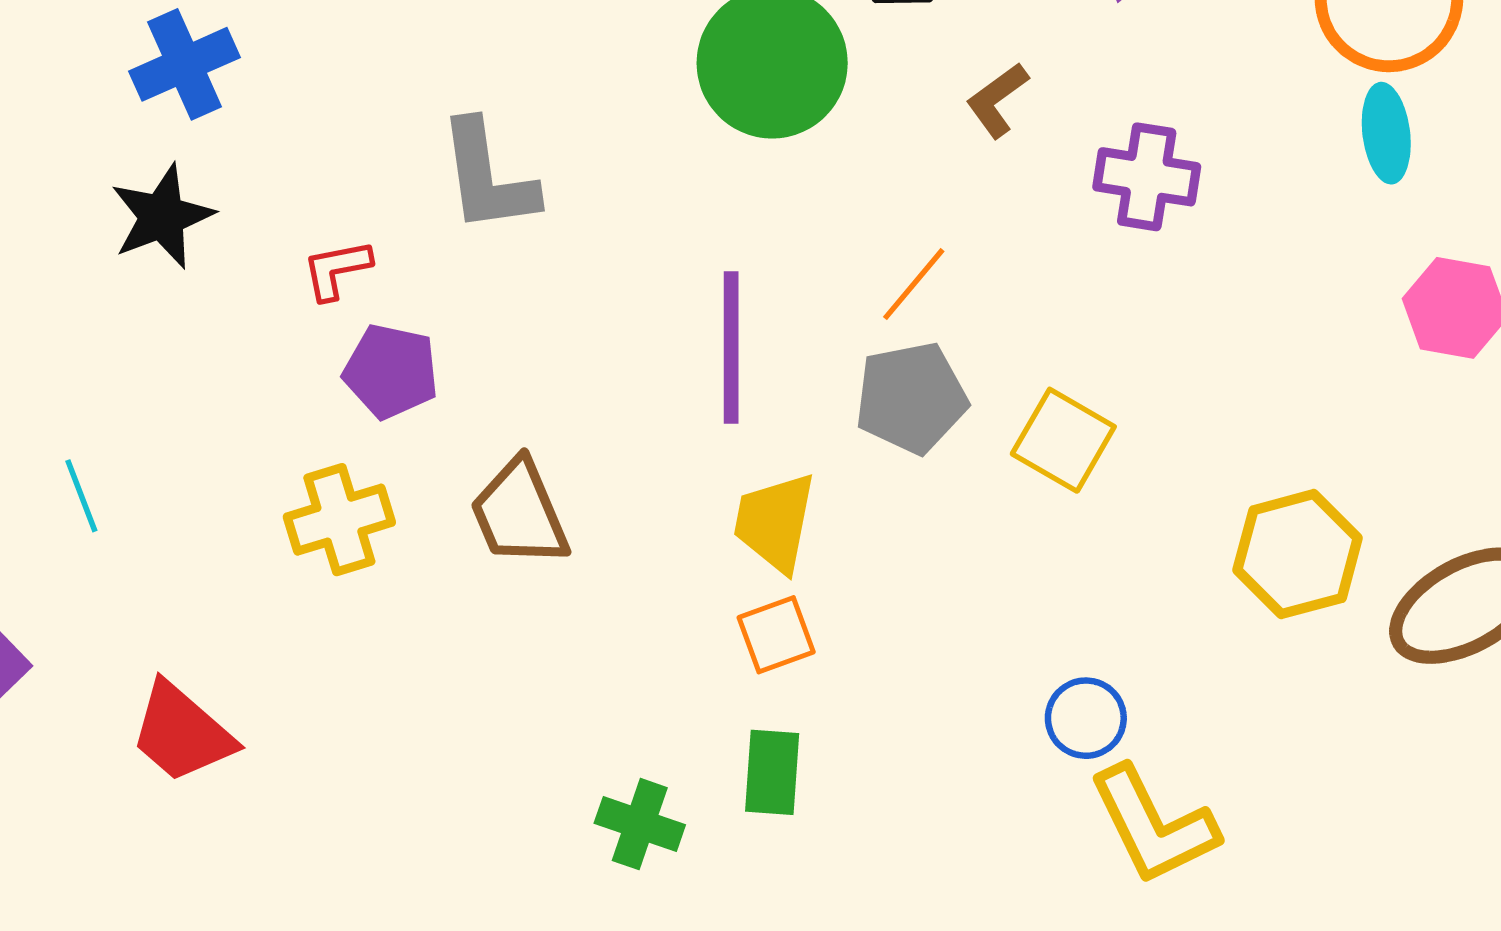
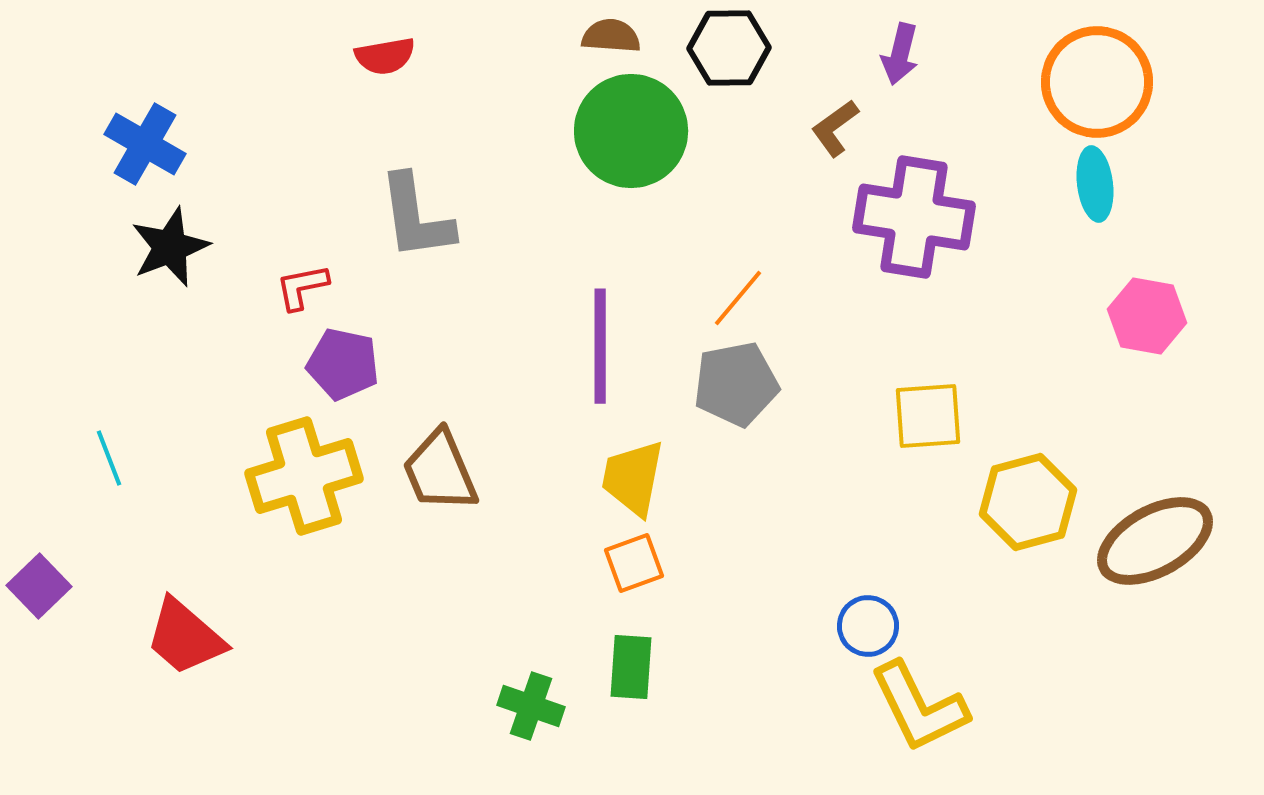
blue cross: (185, 64) -> (145, 144), moved, turned -36
brown L-shape: (997, 100) -> (835, 128), moved
purple cross: (1147, 177) -> (914, 217), size x1.5
yellow square: (1063, 440) -> (928, 416), moved, turned -34
yellow cross: (339, 520) -> (304, 476), size x1.4

